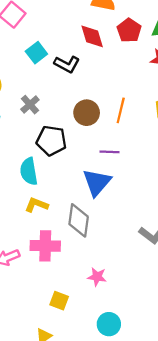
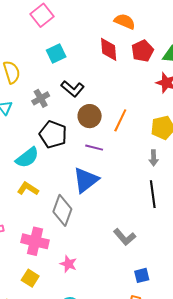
black L-shape: (67, 64) -> (73, 89), moved
purple line: (110, 152) -> (94, 148), moved
cyan semicircle: (29, 171) -> (27, 158), turned -130
pink cross: (45, 246) -> (35, 241), moved

